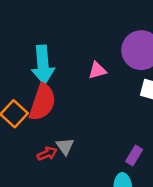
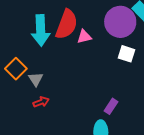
red semicircle: (42, 102) -> (67, 24), moved
gray triangle: (65, 146) -> (36, 79), moved

